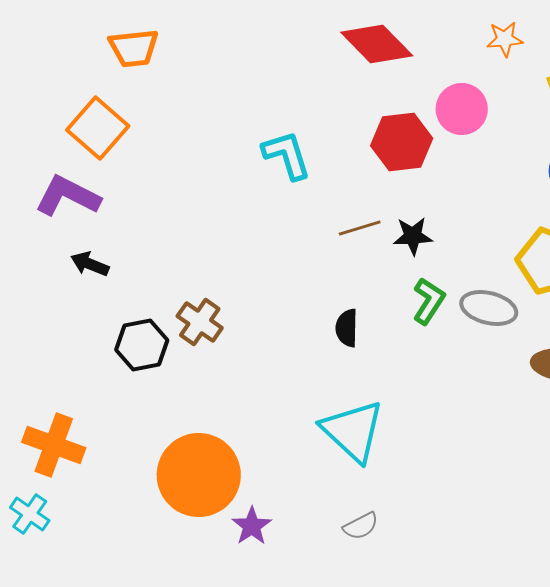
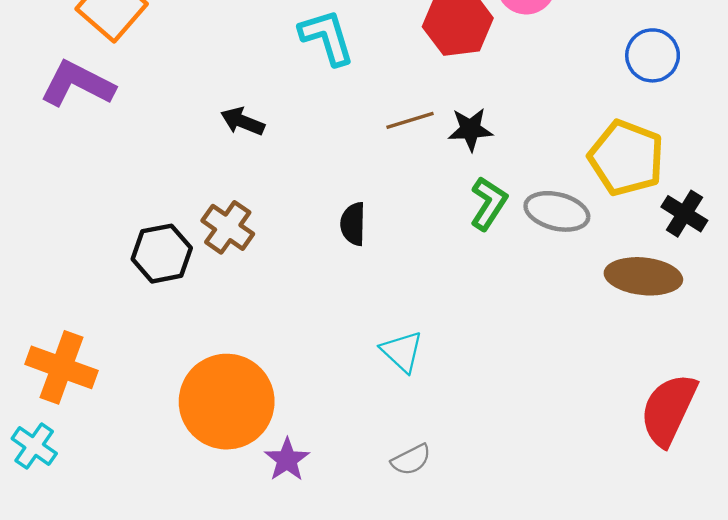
black arrow: (90, 264) -> (243, 121), moved
black semicircle: (347, 328) -> (353, 224), moved
cyan triangle: (353, 431) -> (402, 351), size x0.6

